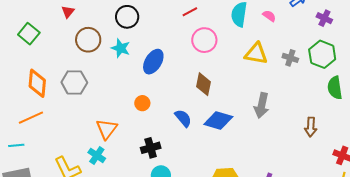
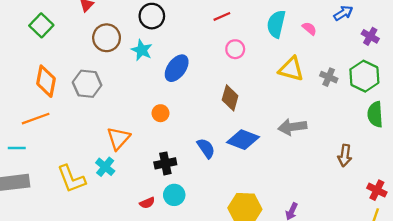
pink circle: (204, 40) -> (235, 49), size x0.7
gray arrow: (262, 105) -> (292, 127), turned 65
blue semicircle: (183, 118) -> (206, 148), moved

